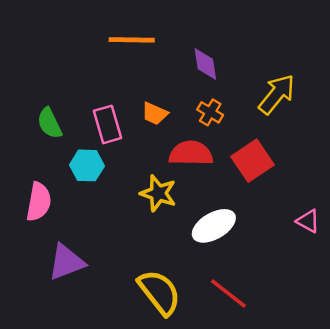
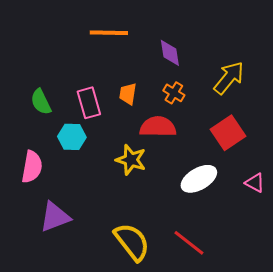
orange trapezoid: (155, 114) -> (128, 94), turned 75
red square: (252, 161) -> (228, 133), moved
white ellipse: (214, 226) -> (199, 179), moved

